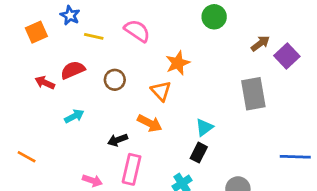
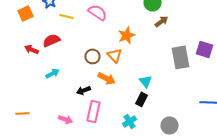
brown arrow: (260, 43) -> (162, 21), moved
purple square: (287, 56) -> (204, 49), moved, turned -30
brown circle: (115, 80) -> (92, 56), moved
cyan triangle: (204, 127) -> (146, 81), turned -32
orange line: (27, 157) -> (22, 113), moved, turned -32

